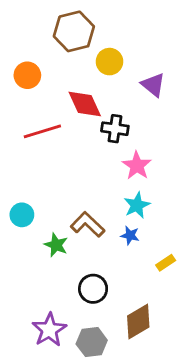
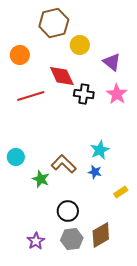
pink star: (137, 166) -> (117, 94), moved
purple star: (49, 330) -> (36, 241), size x0.7
gray hexagon: (92, 342) -> (72, 239), moved

